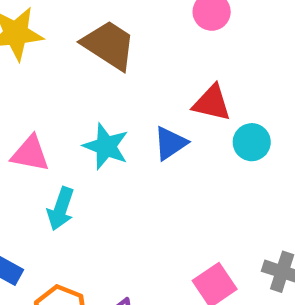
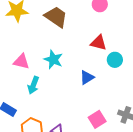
blue triangle: (170, 143) -> (87, 77), moved

